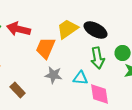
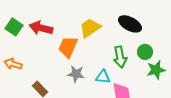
black ellipse: (96, 30) -> (130, 24), moved

